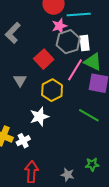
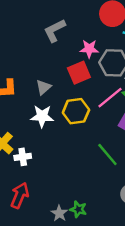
pink star: (59, 26) -> (89, 49), moved
white star: (39, 117) -> (42, 116), moved
green star: (92, 164) -> (78, 209), moved

